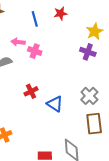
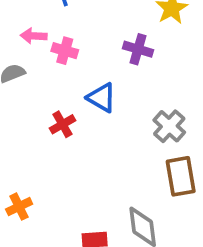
purple cross: (88, 52) -> (138, 49), moved
blue triangle: (55, 104) -> (102, 98), moved

